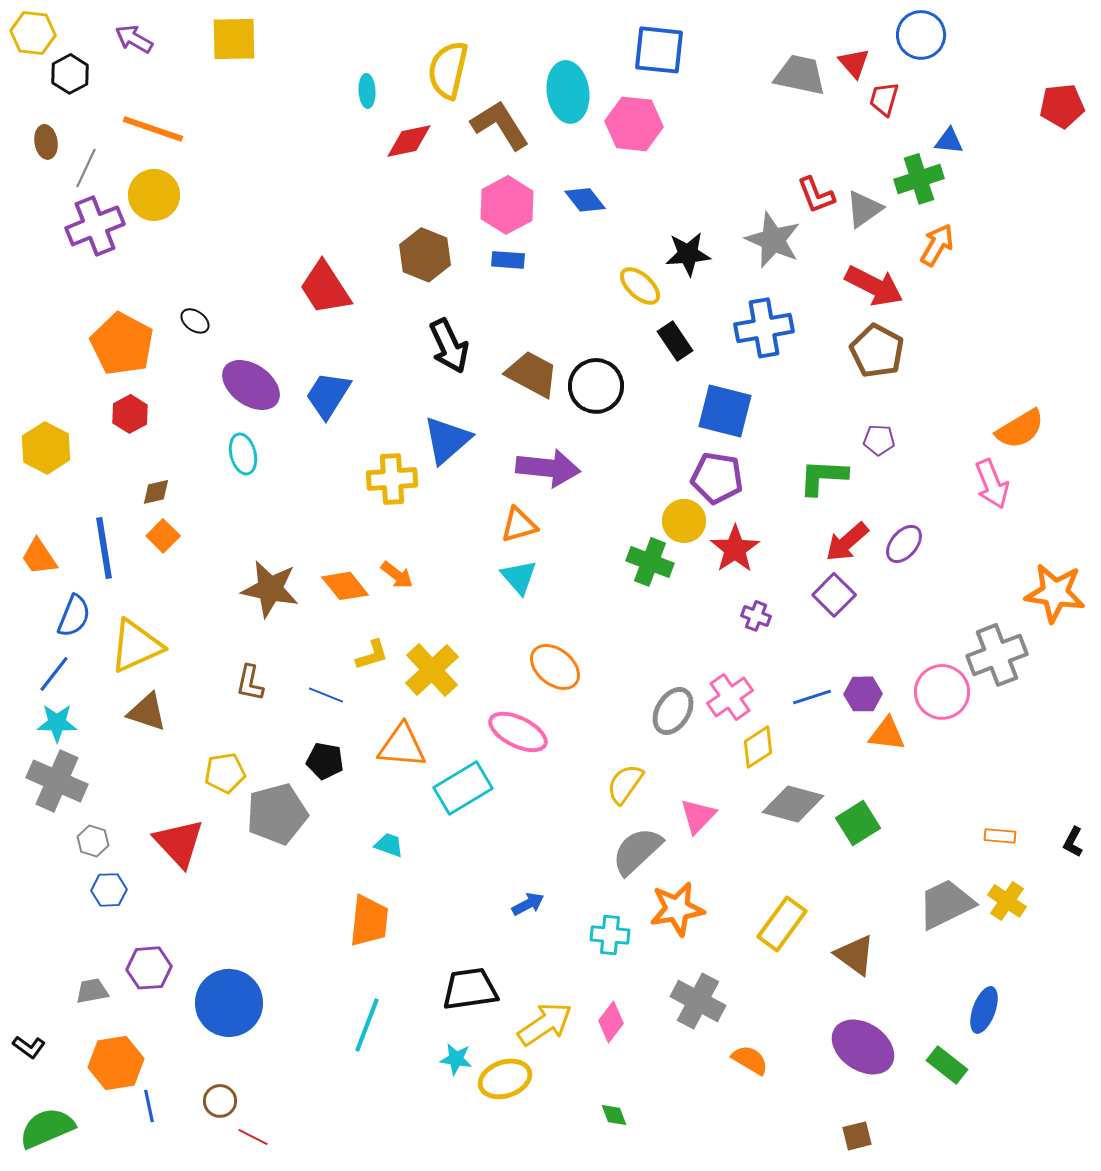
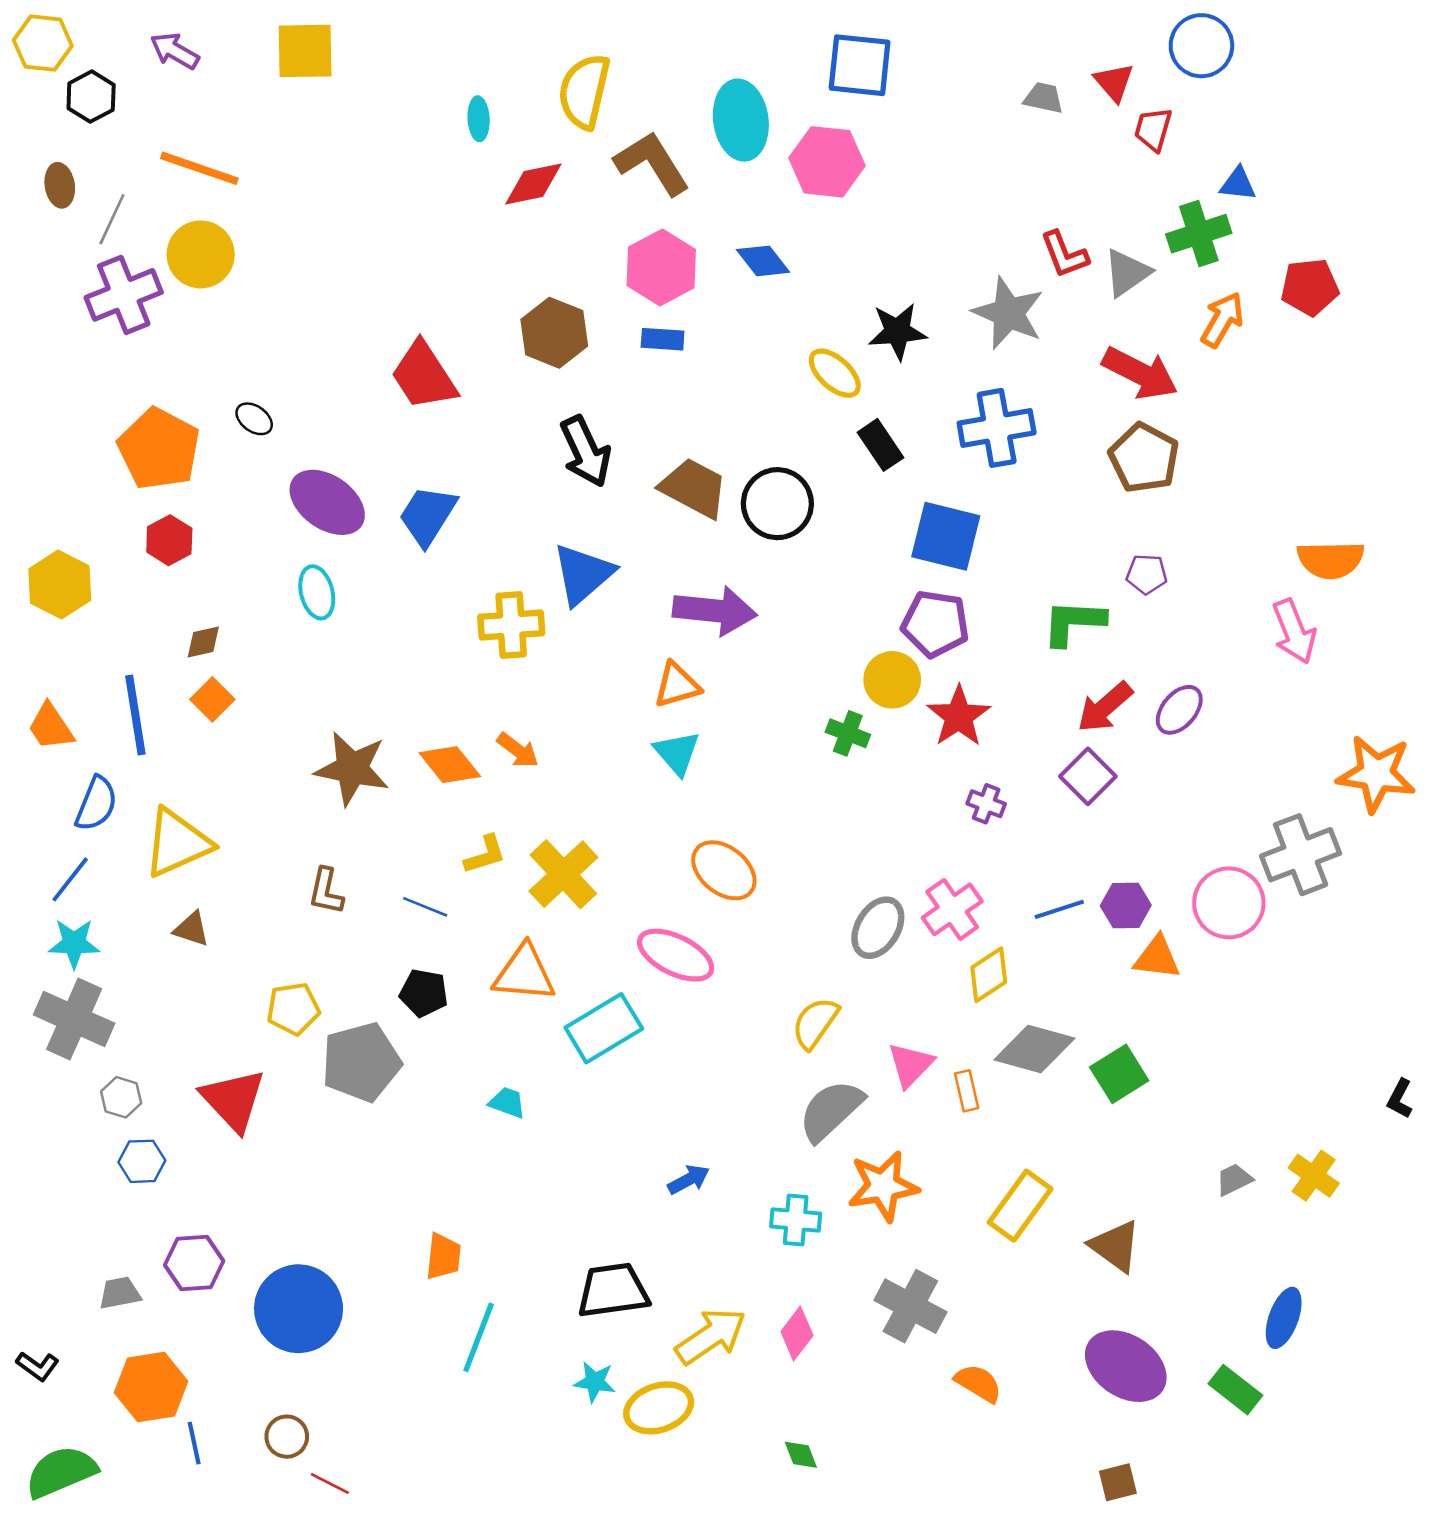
gray trapezoid: (800, 75) -> (1044, 98), size x0.6
red pentagon: (1062, 106) -> (1310, 287), moved
orange semicircle: (1020, 429) -> (1331, 560), turned 30
green cross: (650, 562) -> (848, 733), size x0.7
brown triangle: (147, 712) -> (192, 929), size x0.7
orange rectangle: (1000, 836) -> (967, 1091), moved, turned 72
gray trapezoid: (946, 904) -> (1234, 1180), size x0.5
orange trapezoid: (369, 921) -> (443, 1257), moved, size x0.7

